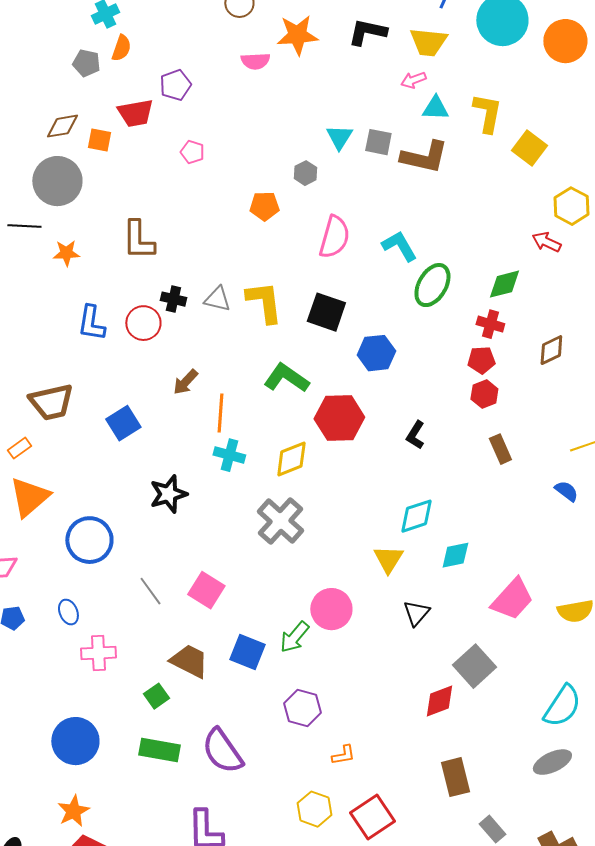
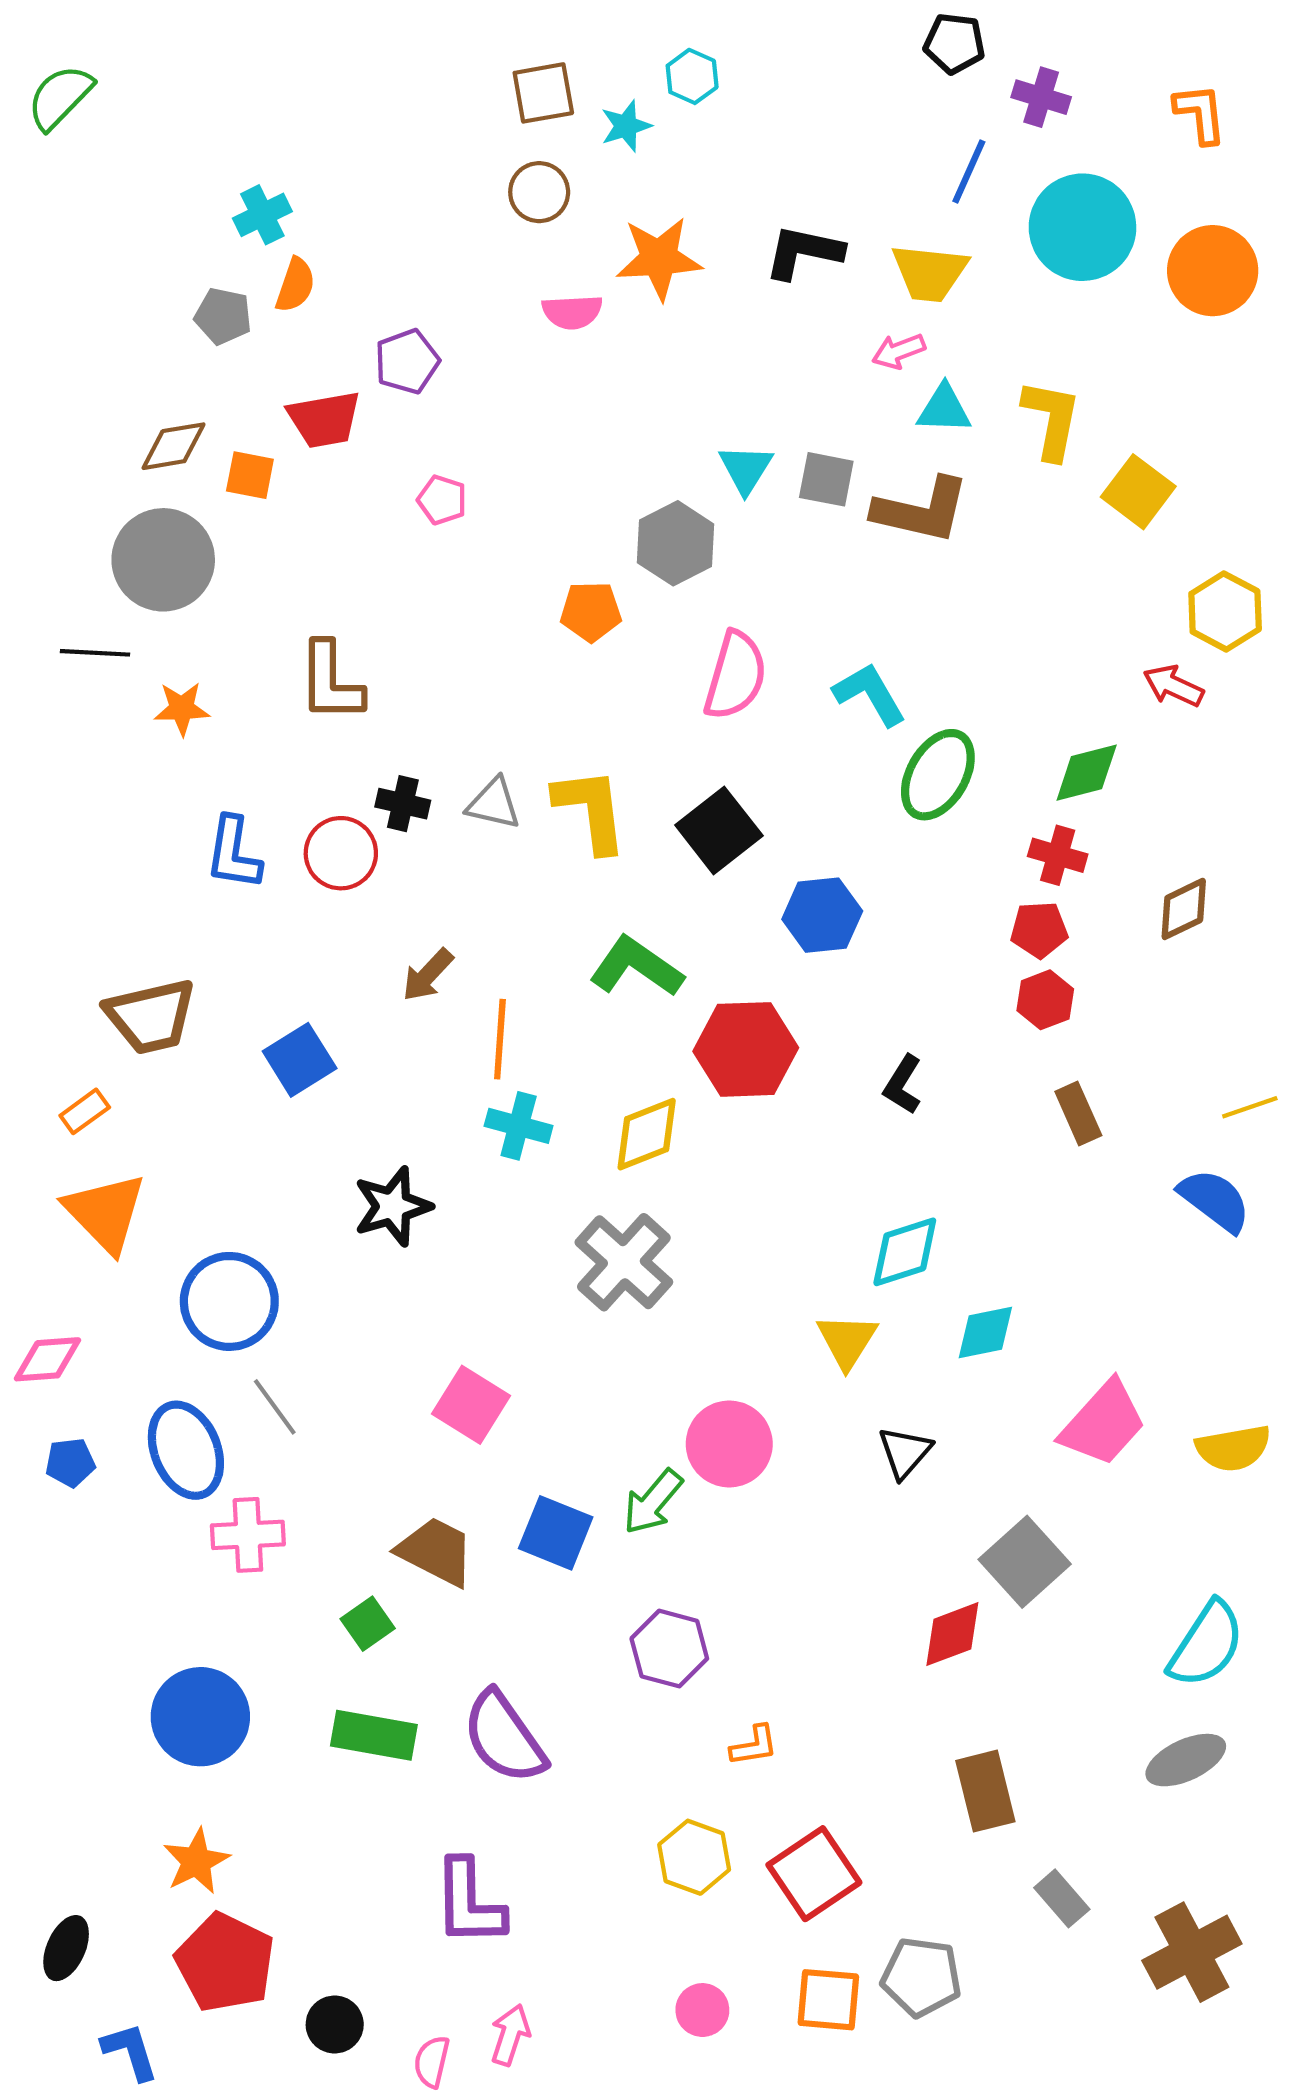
gray hexagon: (305, 173) -> (676, 543), size x1.6
black square: (326, 312) -> (719, 830), turned 33
blue semicircle: (566, 491) -> (1215, 1200), size x1.5
orange triangle: (29, 497) -> (105, 1213), turned -33
gray line: (150, 591) -> (275, 1407), moved
blue ellipse: (68, 612) -> (186, 1450), size x1.8

